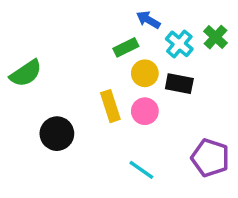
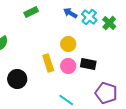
cyan cross: (179, 44) -> (89, 17), moved
green rectangle: (126, 47) -> (31, 12), moved
black rectangle: (179, 84) -> (88, 64), moved

